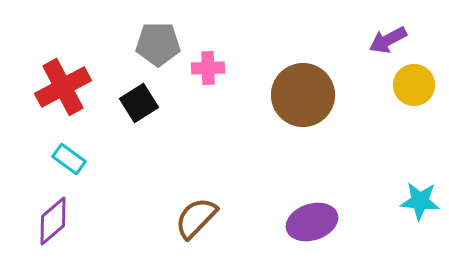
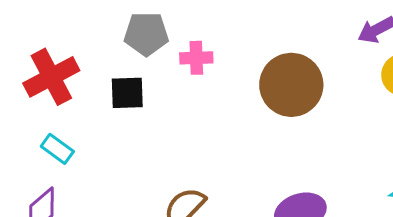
black square: (139, 103) -> (127, 93), turned 30

